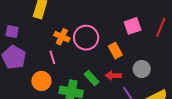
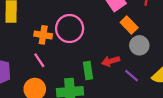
orange rectangle: (115, 51) -> (129, 25), moved
green rectangle: (92, 78) -> (88, 70), turned 49

